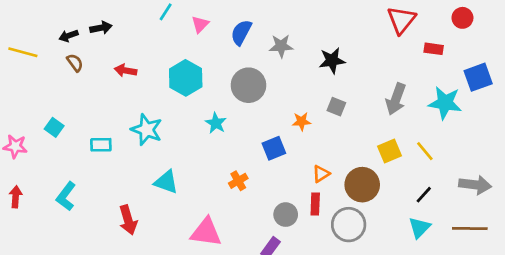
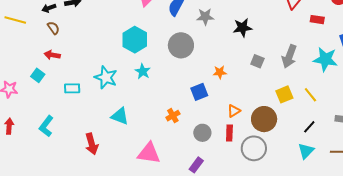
red arrow: (126, 70) -> (52, 55), moved
gray square: (336, 107) -> (257, 61), moved
cyan star: (216, 123) -> (143, 71), moved
gray circle: (286, 215) -> (202, 133), moved

